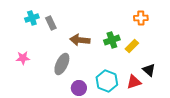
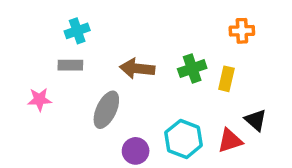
cyan cross: (32, 18) -> (77, 31), moved
gray rectangle: (51, 23) -> (70, 65), moved, turned -64
yellow rectangle: (132, 46) -> (226, 79), turned -32

